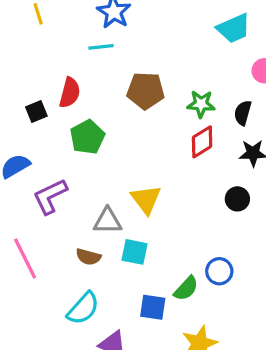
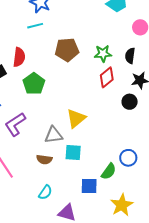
yellow triangle: (146, 199) -> (76, 118), turned 35
black circle: (237, 199) -> (130, 102), moved
cyan semicircle: (83, 308) -> (45, 192), size x0.7

